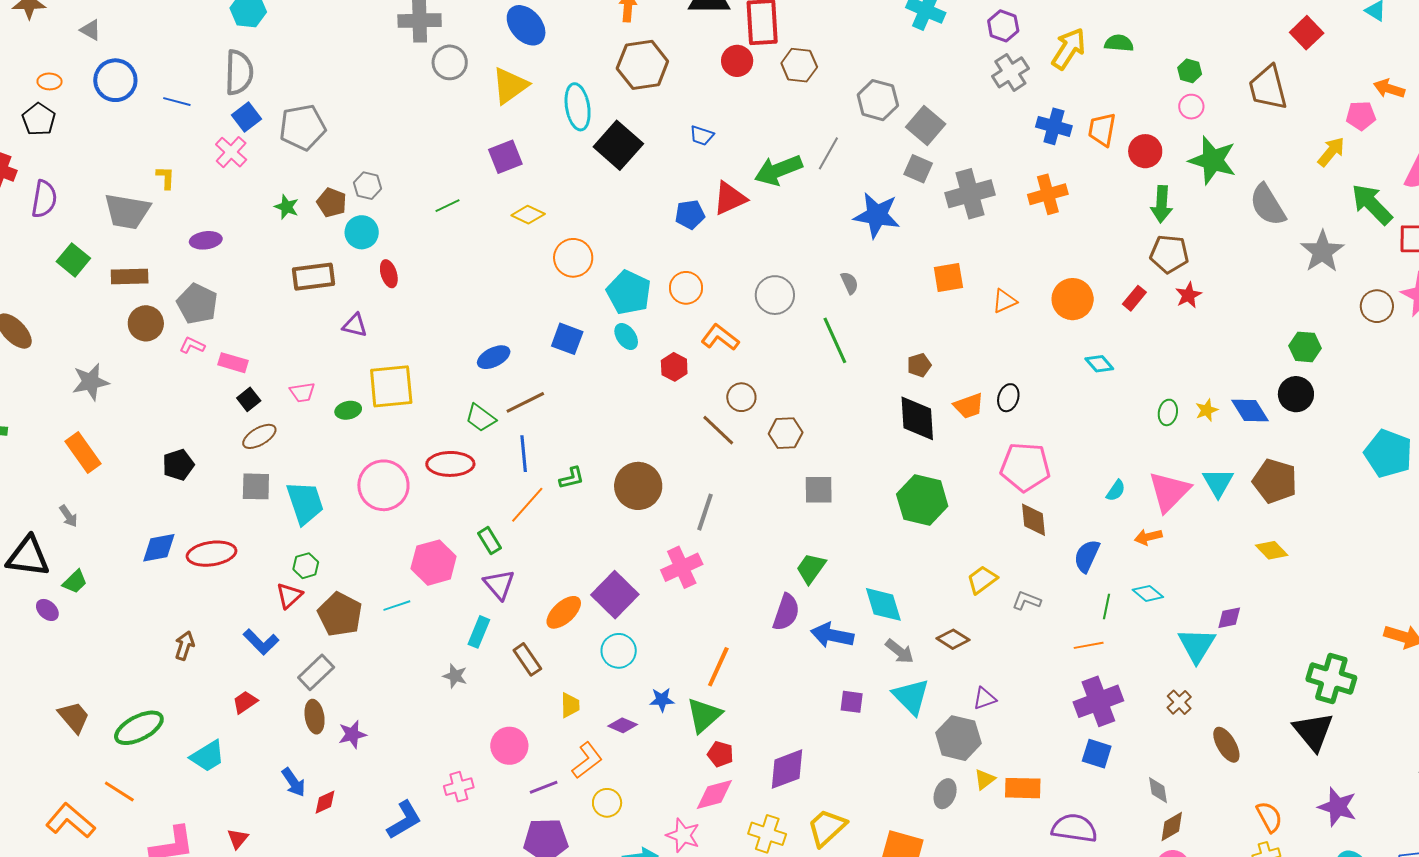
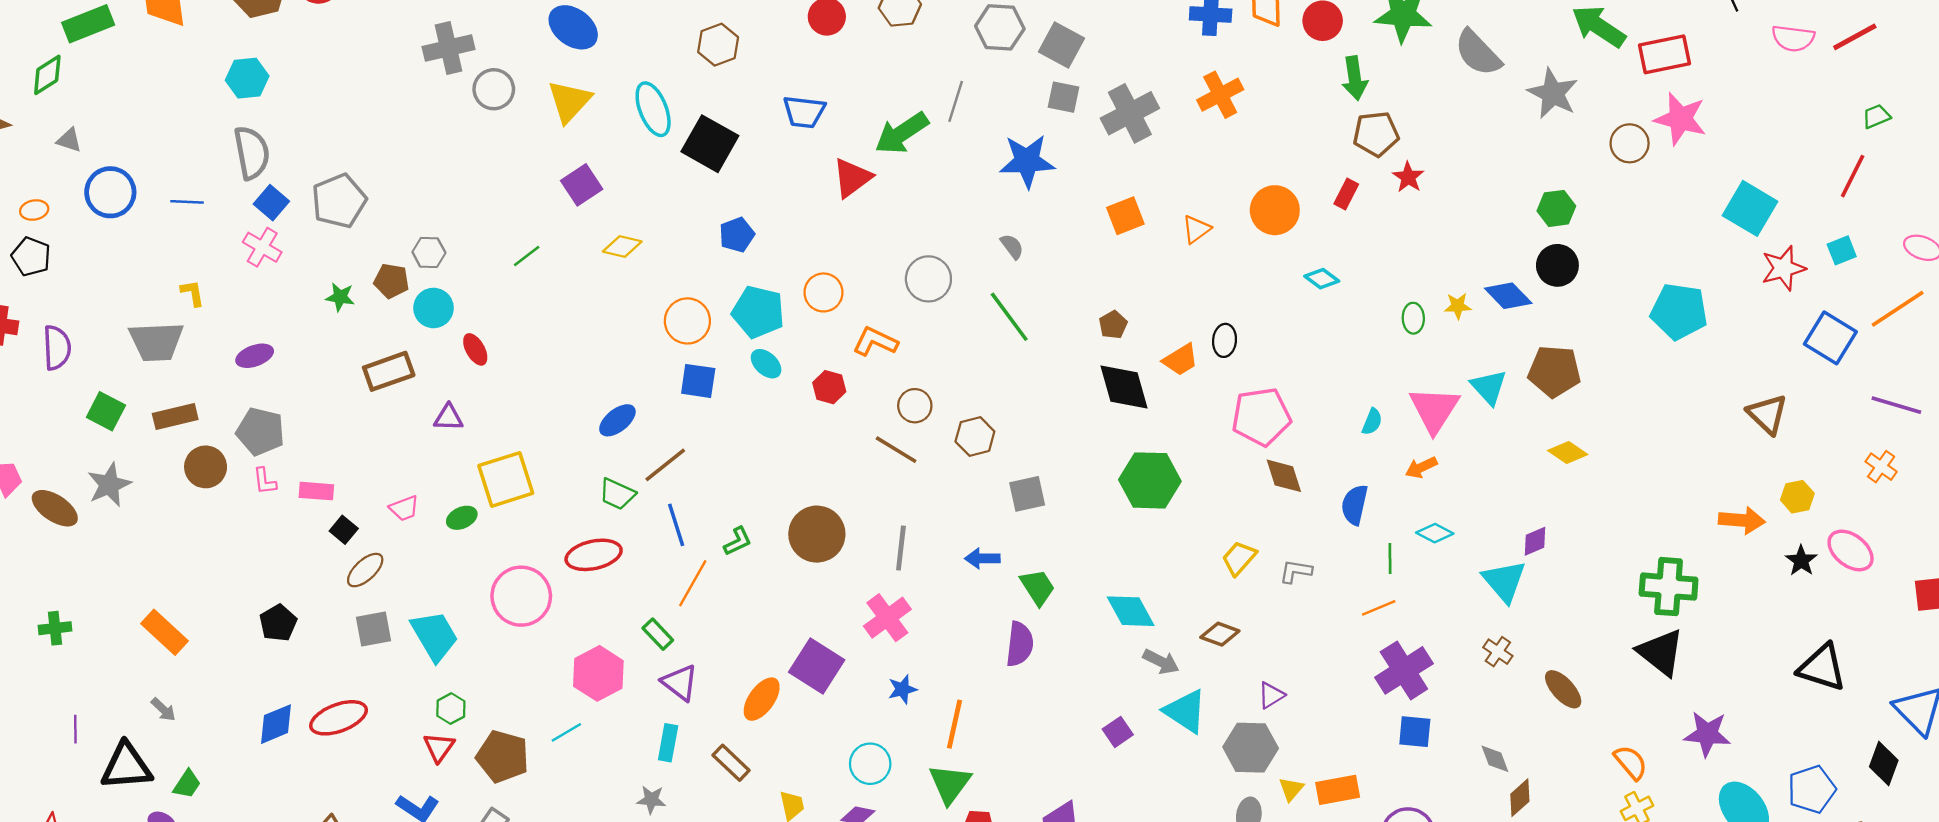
brown hexagon: (642, 65) -> (718, 45), size x0.7
blue trapezoid: (702, 135) -> (804, 112), size x1.5
blue pentagon: (690, 215) -> (737, 235), moved
orange circle: (573, 258) -> (687, 321), moved
pink L-shape: (192, 345) -> (265, 481), turned -110
gray star: (91, 382) -> (109, 485), moved
yellow star: (1207, 410) -> (1458, 306), turned 30
green trapezoid: (811, 568) -> (1038, 587), turned 124
blue arrow: (832, 635) -> (982, 558), moved, size x0.7
cyan circle: (619, 651) -> (870, 764), moved
blue star: (662, 700) -> (902, 689), moved
purple square: (852, 702) -> (1118, 732), turned -30

